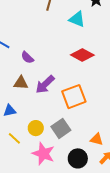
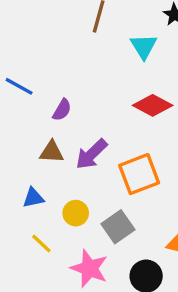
cyan triangle: (77, 19) -> (144, 46), turned 36
purple semicircle: (27, 57) -> (62, 110), turned -104
yellow circle: (36, 128) -> (76, 213), moved

